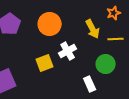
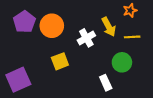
orange circle: (50, 24) -> (52, 26), moved
white cross: (68, 51) -> (86, 38), moved

